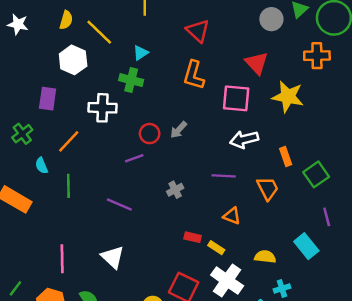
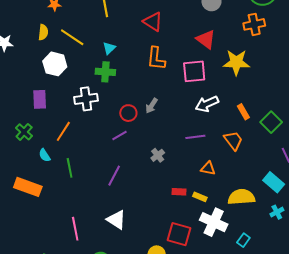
purple line: (119, 204) -> (114, 176), turned -75
yellow semicircle: (265, 257) -> (241, 197), size x1.5
cyan cross: (282, 289) -> (277, 212), moved

